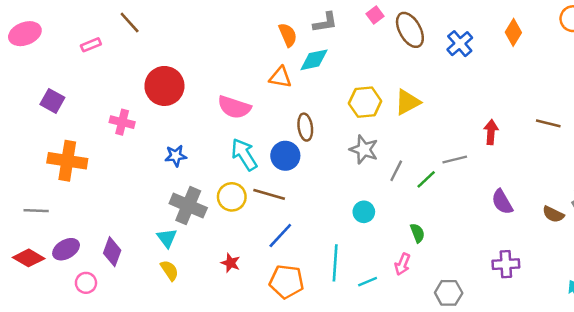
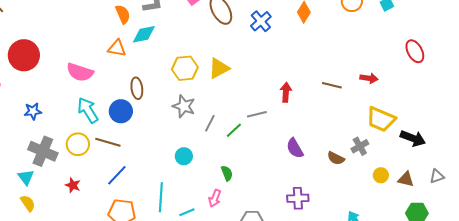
red star: (231, 263) -> (73, 185), moved

